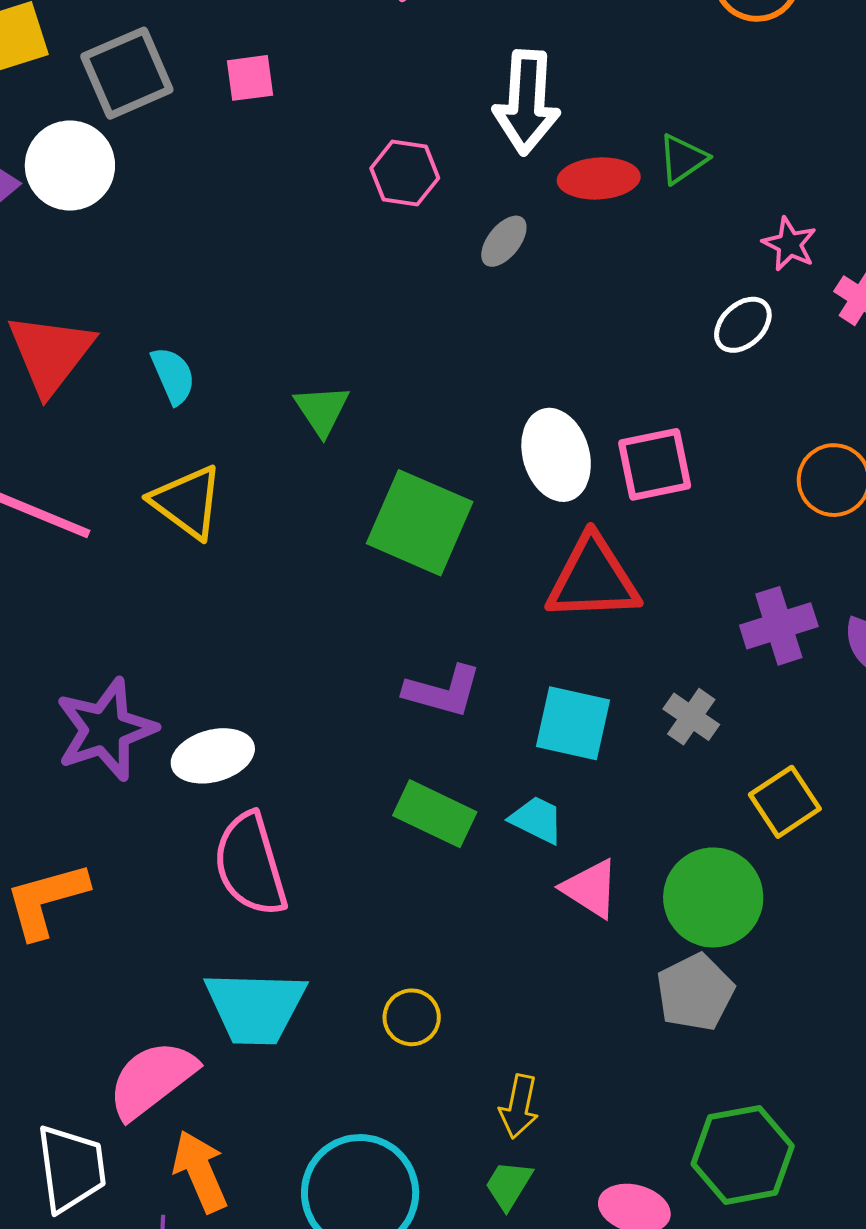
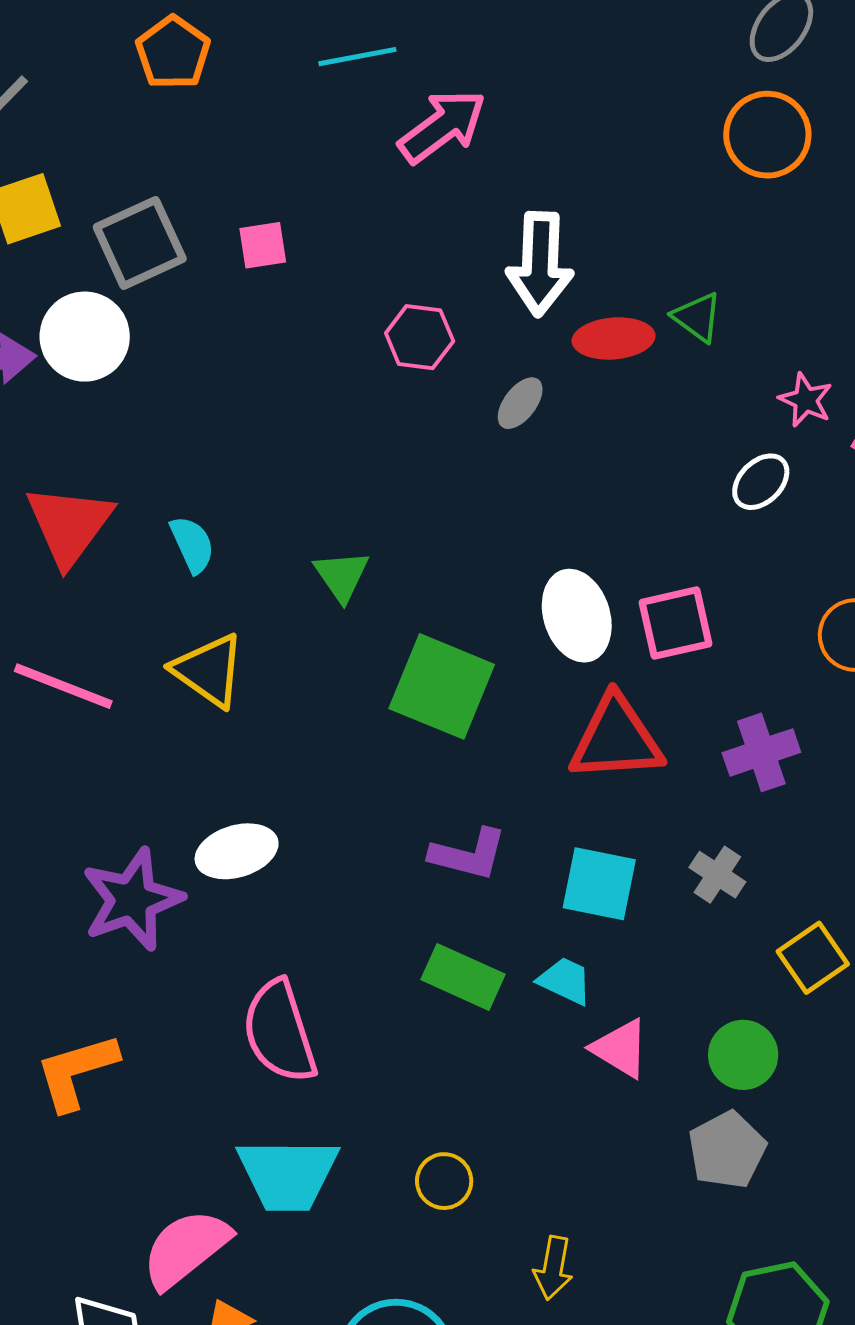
green triangle: (683, 159) -> (697, 317), turned -48
purple cross: (779, 626) -> (761, 752), moved
white ellipse: (213, 756) -> (237, 851), moved
green circle: (713, 897) -> (743, 1055), size x0.7

